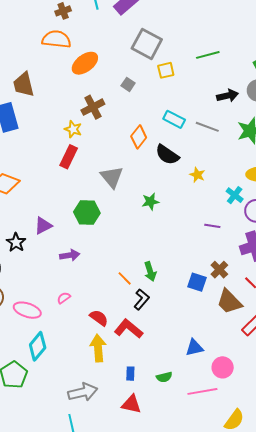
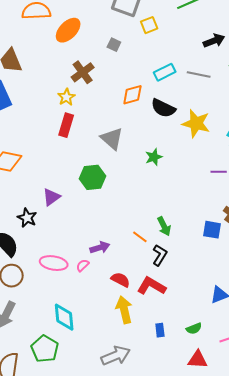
cyan rectangle: (174, 119) -> (165, 72), turned -45
yellow star: (73, 129) -> (66, 97), turned 30
orange diamond: (139, 137) -> (132, 95), turned 45
yellow star: (197, 175) -> (196, 124), size x1.8
purple arrow: (70, 255) -> (100, 247), moved
pink ellipse: (27, 310) -> (54, 263), moved
cyan diamond: (38, 346) -> (64, 317), turned -36
red triangle: (131, 404) -> (198, 360), moved

